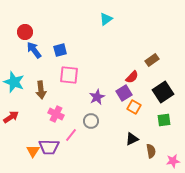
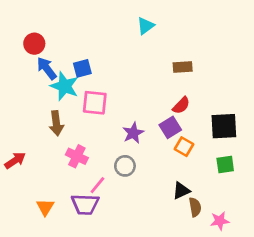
brown rectangle: (152, 60) -> (183, 67), moved, turned 32
cyan star: (14, 82) -> (65, 86), moved
black square: (163, 92) -> (224, 126), turned 30
purple trapezoid: (49, 147) -> (85, 204), moved
brown semicircle: (151, 151) -> (195, 207), moved
pink star: (173, 161) -> (220, 221), moved

